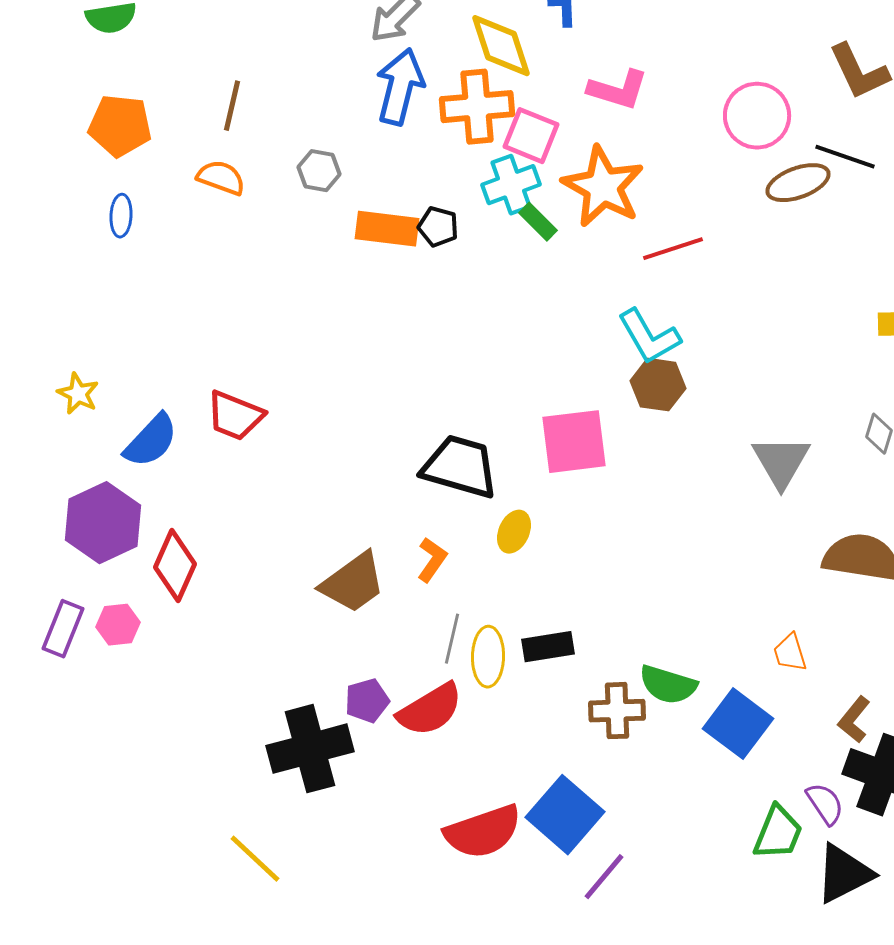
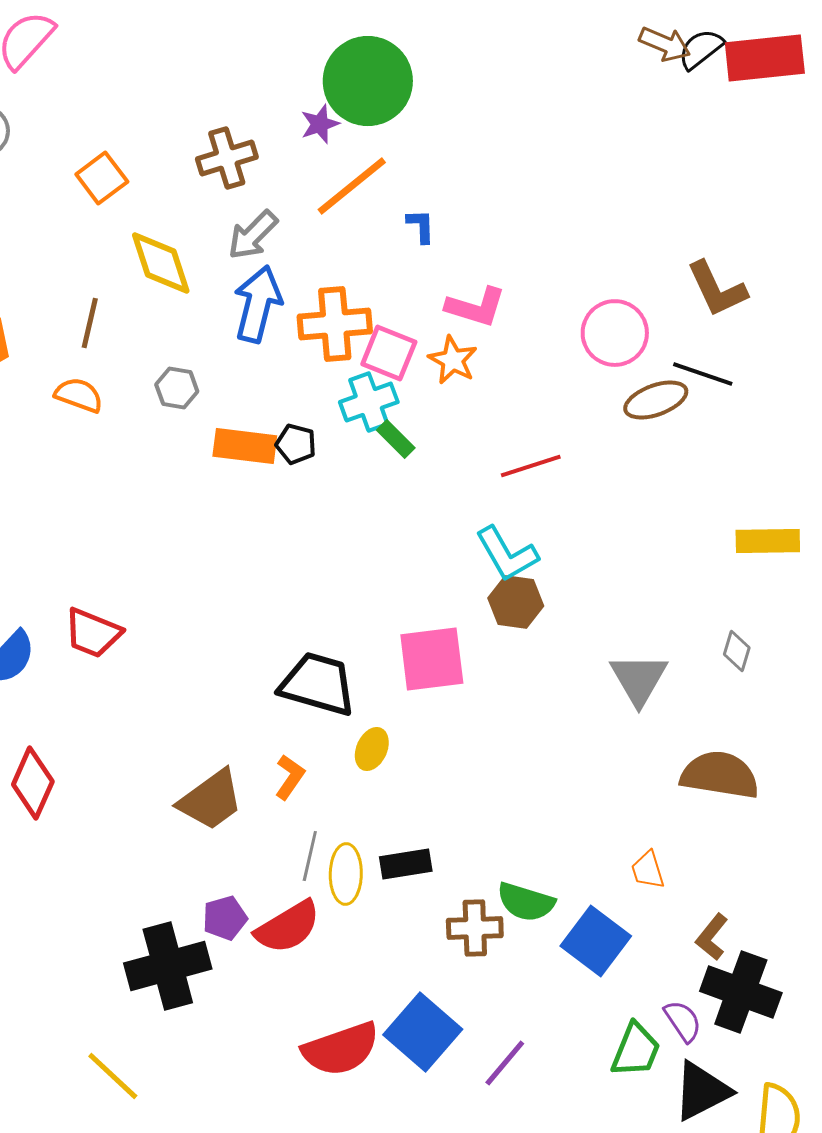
yellow diamond: (501, 46) -> (161, 263), moved
orange star: (603, 187) -> (453, 360), moved, size x0.6
purple line: (604, 877) -> (505, 1063), moved

